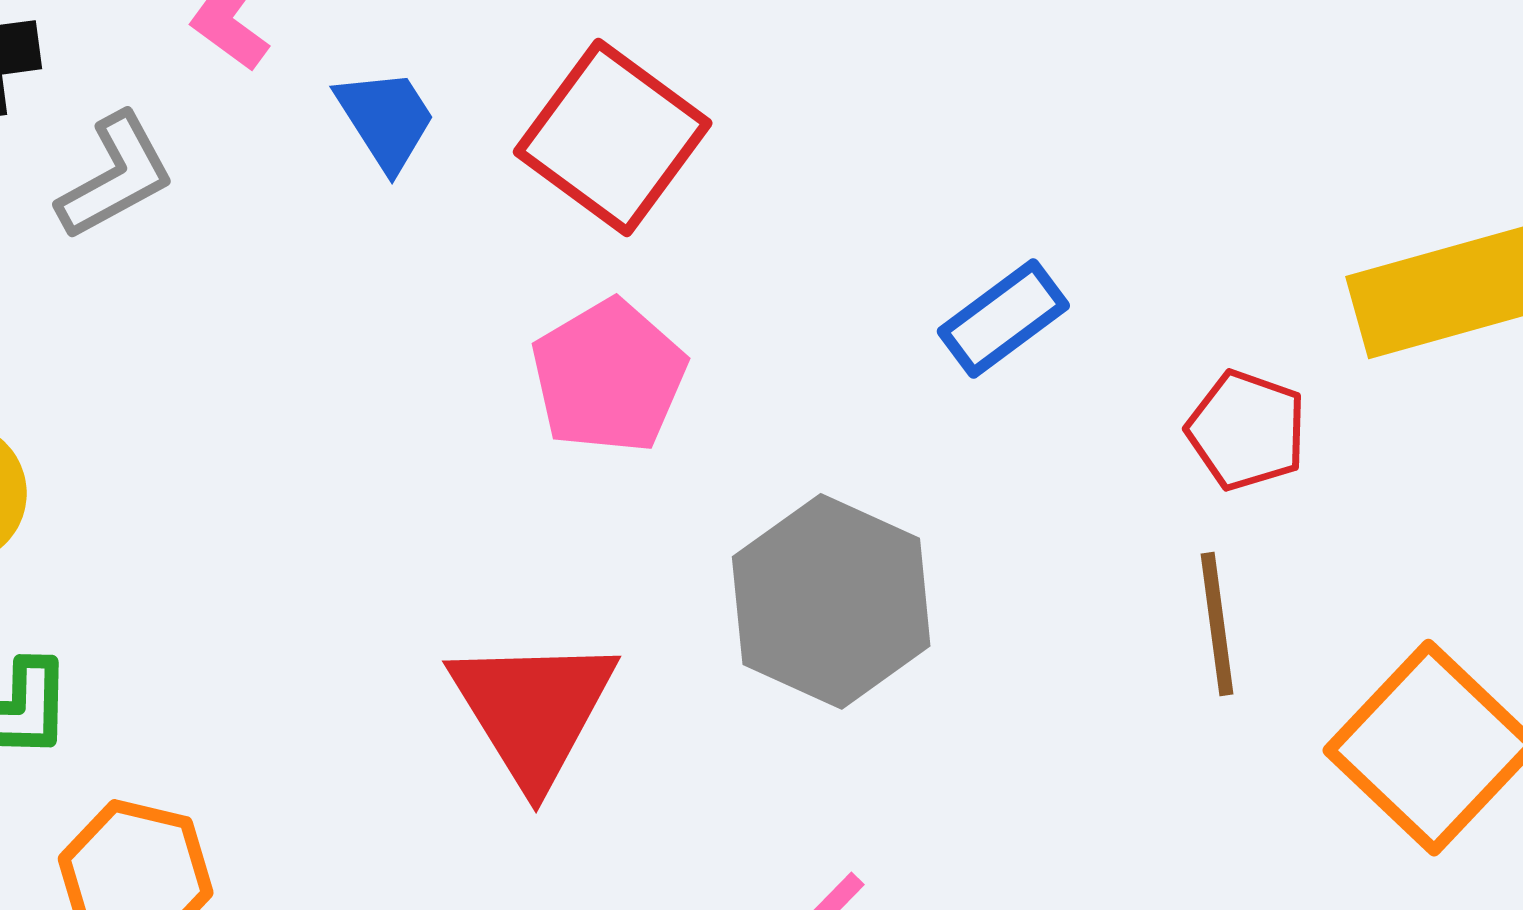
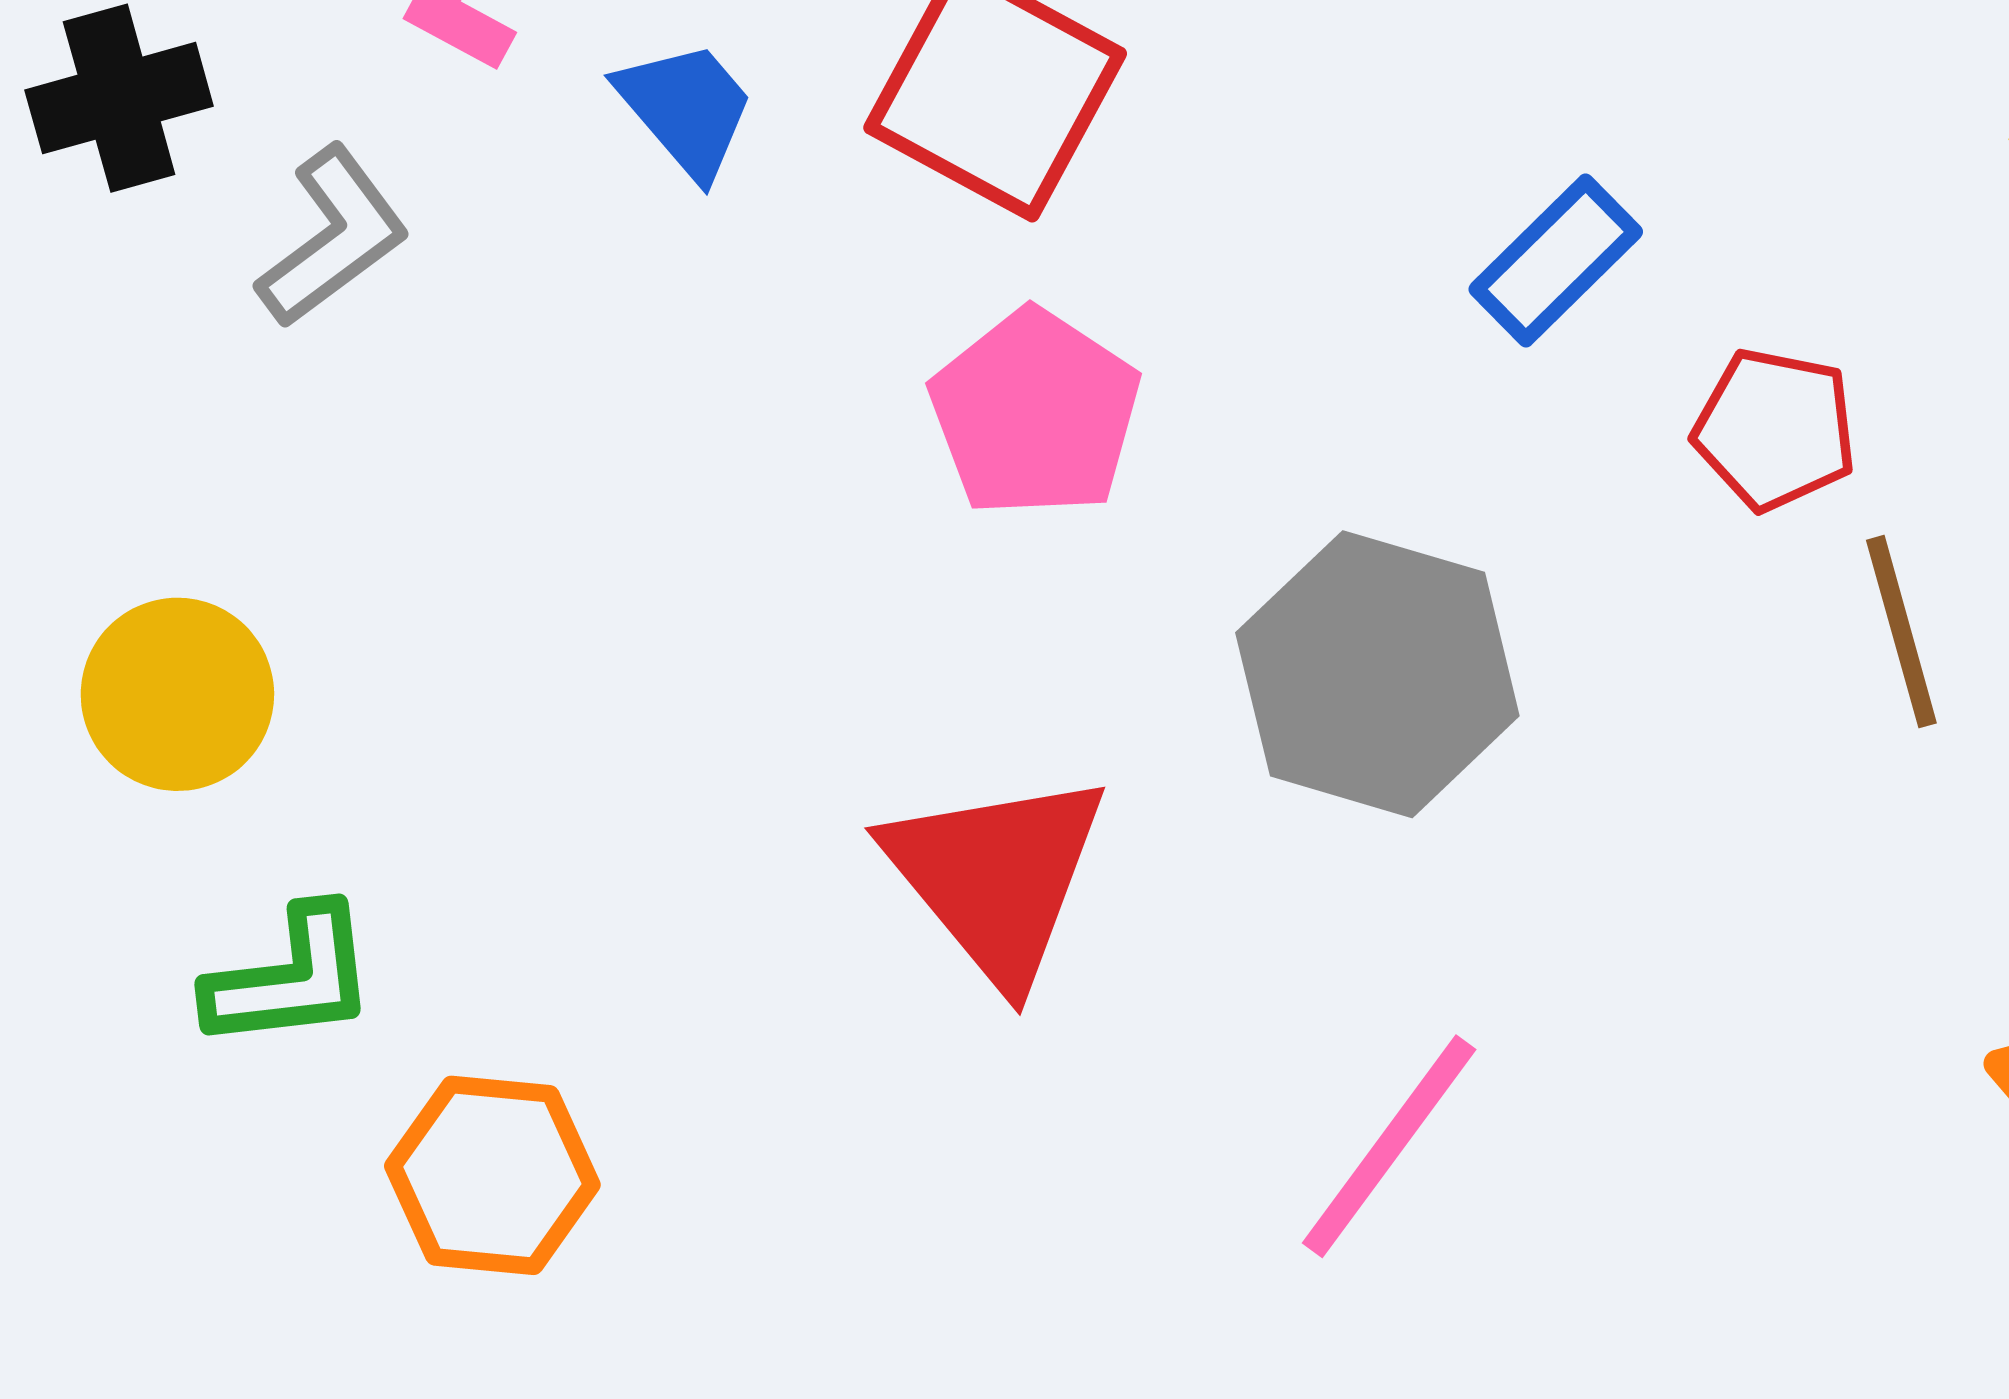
red pentagon: (1247, 430) -> (1775, 429), moved

